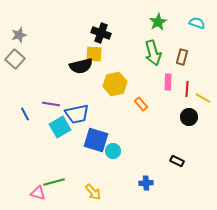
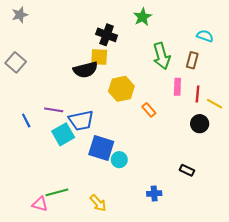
green star: (158, 22) -> (143, 17), moved
cyan semicircle: (197, 23) -> (205, 36), moved
gray star: (19, 35) -> (20, 15), moved

